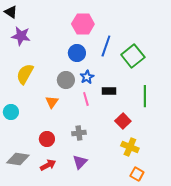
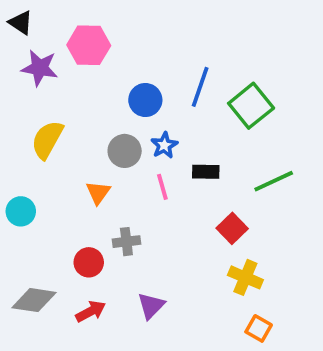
pink hexagon: (83, 24) -> (89, 45), moved
green line: (145, 96) -> (274, 181), turned 65
gray cross: (79, 133) -> (126, 242), moved

